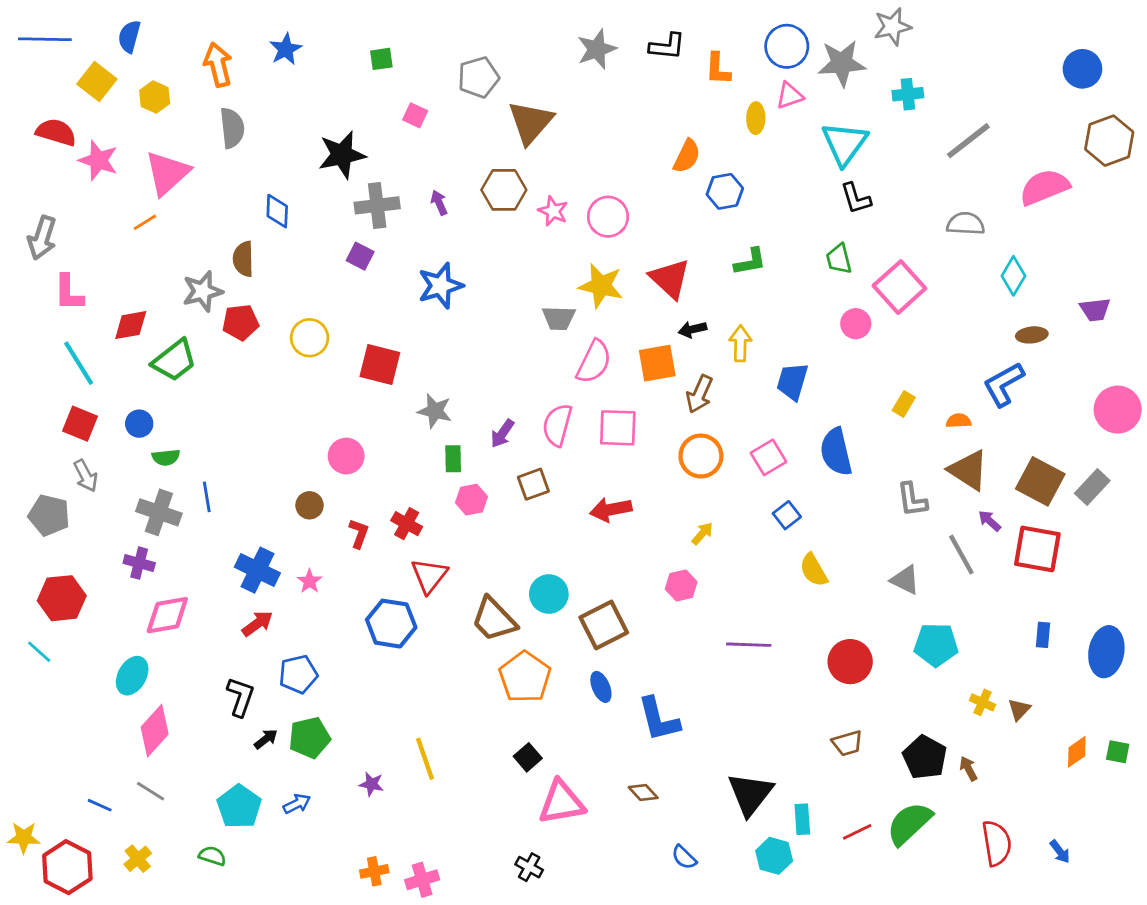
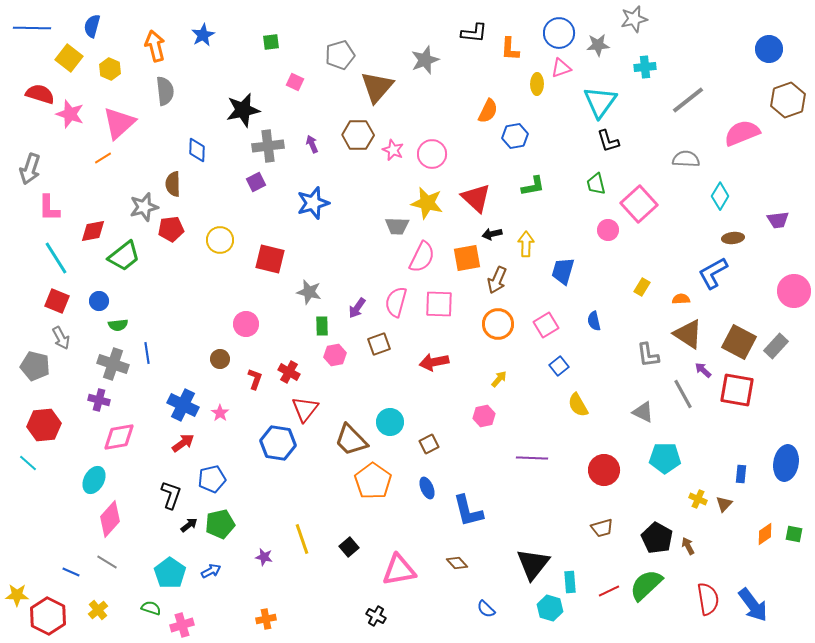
gray star: (597, 49) -> (425, 60), moved
gray star: (842, 63) -> (598, 45), size x0.7
purple square: (360, 256) -> (256, 182), turned 36
blue semicircle: (836, 452) -> (594, 321), size x0.6
brown square: (604, 625) -> (429, 444), size x0.6
blue rectangle: (1043, 635) -> (741, 474), moved
black square: (528, 757) -> (349, 547), moved
blue arrow: (1060, 852) -> (753, 605), size x2.0
pink cross: (422, 880) -> (182, 625), moved

